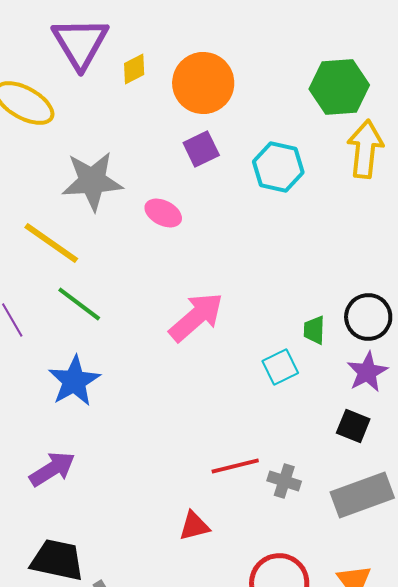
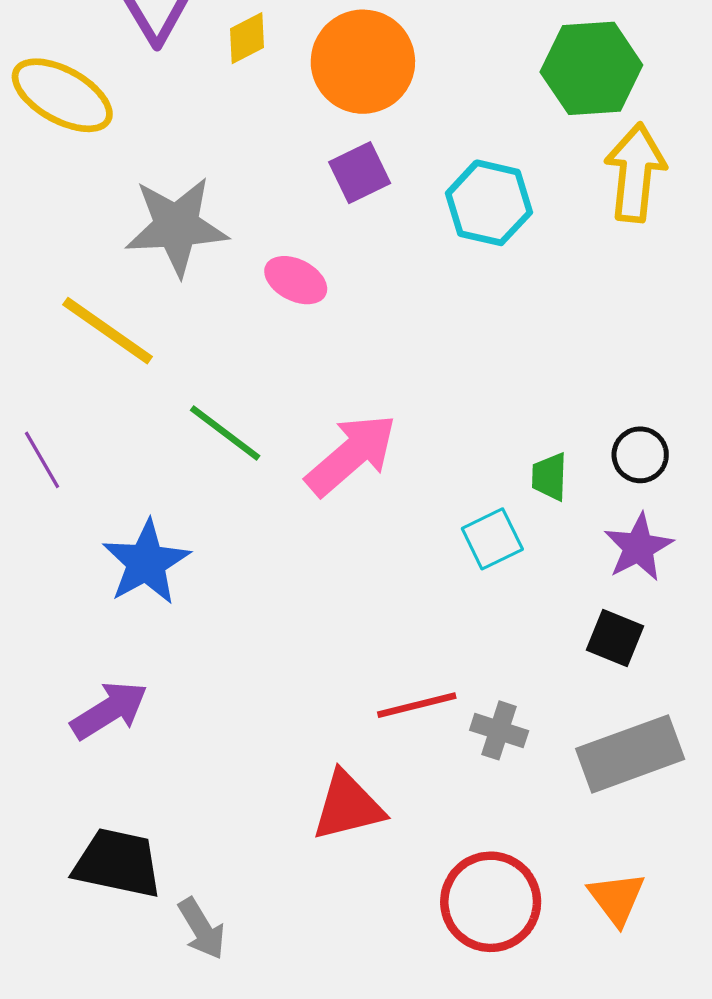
green line: (79, 304) -> (225, 433), moved
black circle: (368, 317) -> (640, 455), size x0.7
red triangle: (194, 526) -> (348, 806), size x1.4

